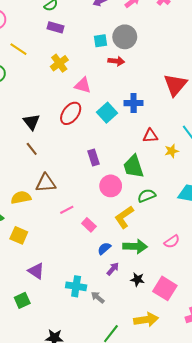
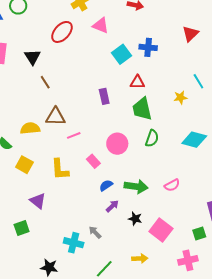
red triangle: (175, 85) -> (190, 34), size x0.7
red ellipse: (71, 113) -> (62, 32), moved
black triangle: (31, 122) -> (33, 57), moved
red triangle: (150, 136) -> (137, 82), moved
pink circle: (111, 186) -> (117, 144), moved
green semicircle: (147, 196) -> (152, 138), turned 126
pink line: (67, 210) -> (74, 135), moved
yellow L-shape: (124, 217) -> (60, 169), moved, turned -65
cyan cross: (76, 286) -> (74, 243), moved
yellow arrow: (146, 320) -> (140, 258), size x0.7

